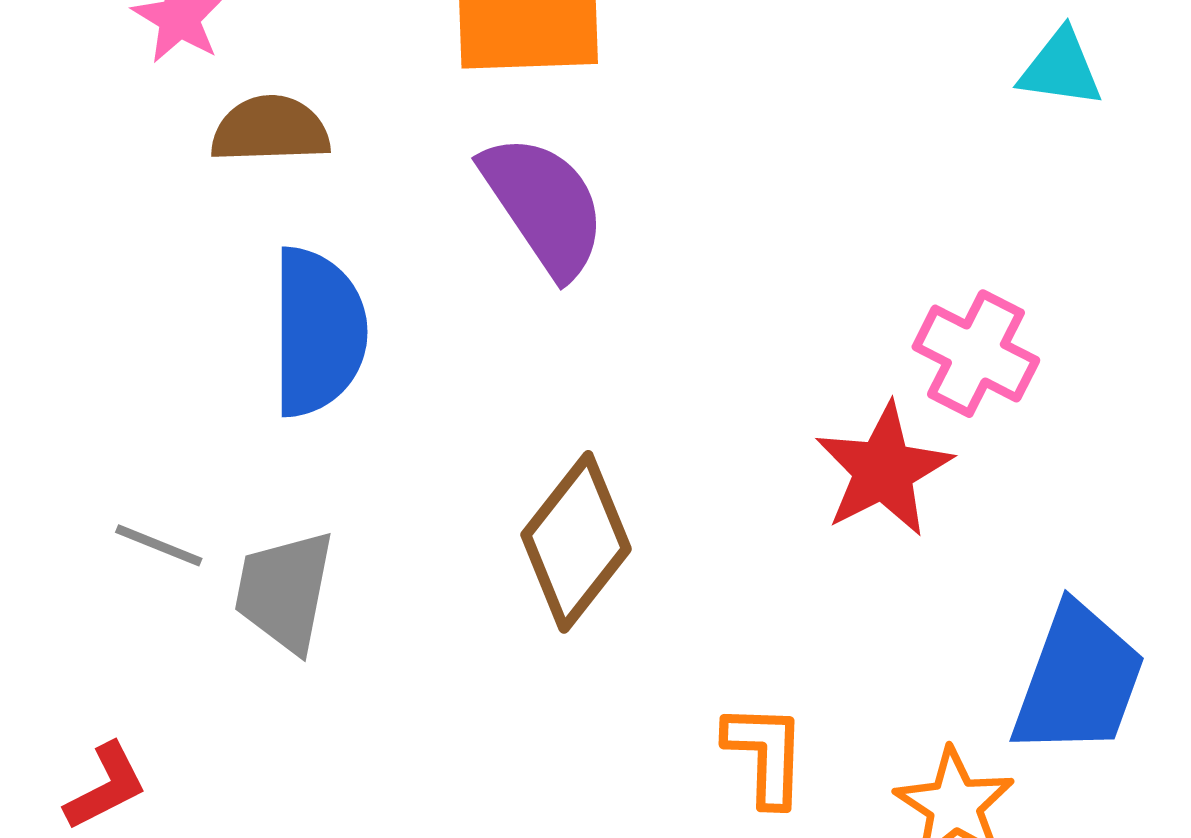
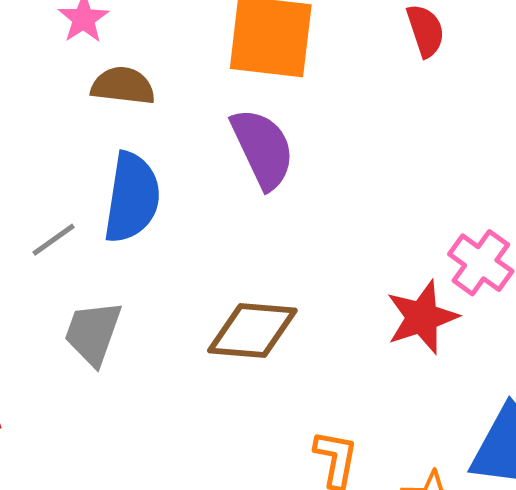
brown diamond: (576, 542) -> (252, 330), turned 48
gray line: (159, 545) -> (54, 240), moved, turned -66

